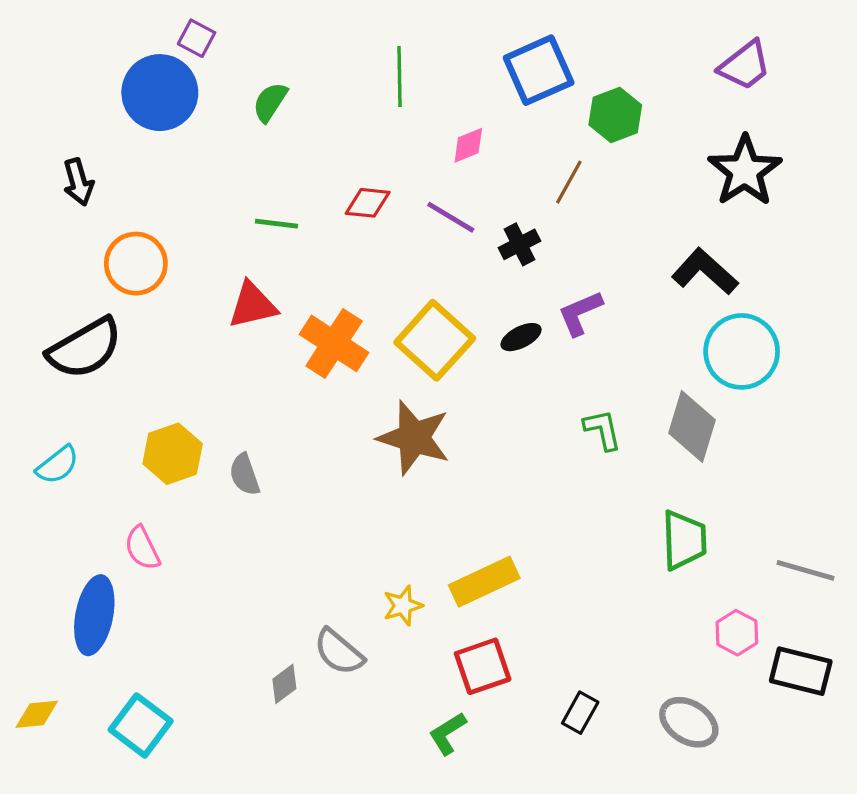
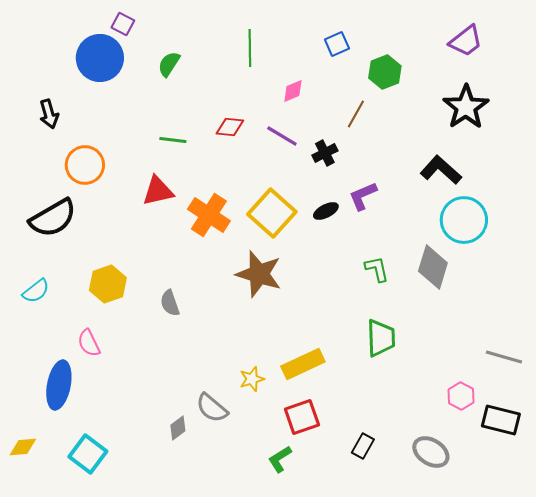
blue square: (539, 70) -> (337, 44), size x0.6
gray semicircle: (245, 475) -> (170, 303), moved
green trapezoid: (684, 540) -> (381, 338), moved

